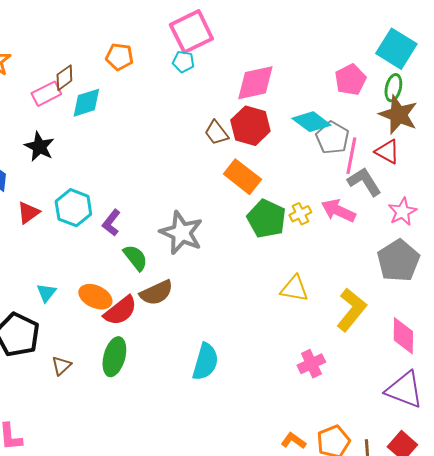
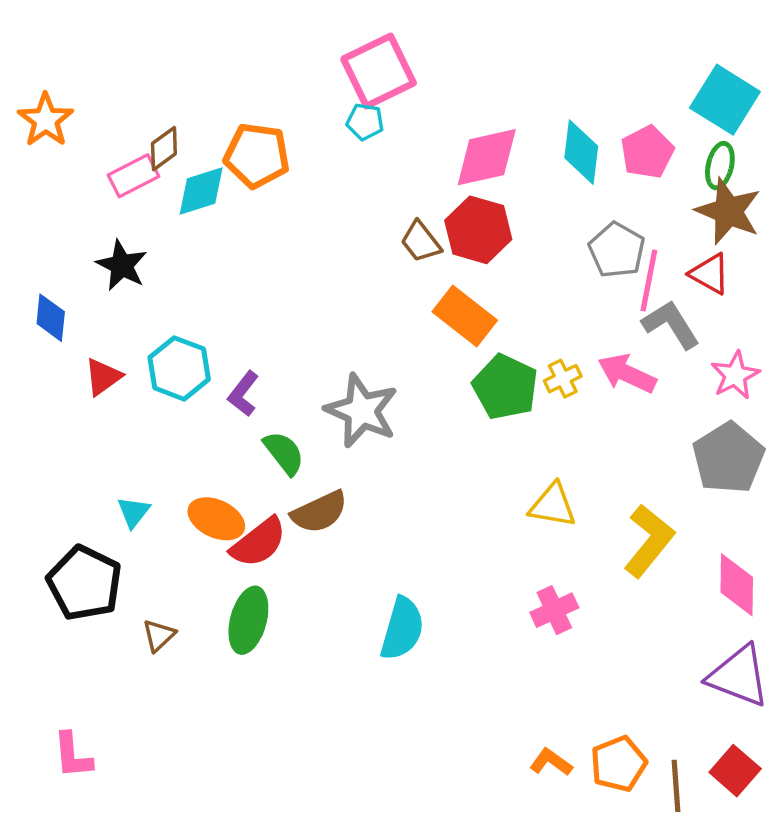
orange pentagon: (119, 57) -> (257, 155), moved, size x1.4
cyan diamond: (311, 122) -> (581, 152), moved, turned 60
pink cross: (311, 364) -> (554, 610), moved

